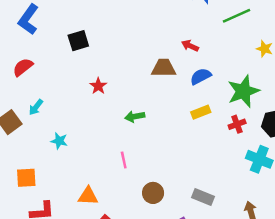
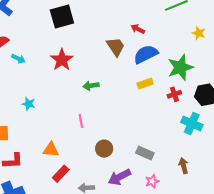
black square: (78, 41) -> (62, 16), moved, size x1.4
brown trapezoid: (164, 68) -> (116, 47), turned 55
blue semicircle: (201, 76) -> (146, 54), size x1.4
red star: (98, 86) -> (62, 60), size x1.6
cyan arrow: (36, 107) -> (18, 59), moved, turned -104

